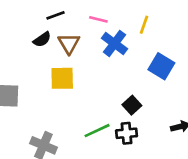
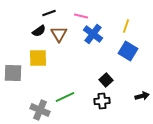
yellow line: (144, 25) -> (126, 26), moved
yellow square: (62, 78) -> (38, 58), moved
green line: (97, 131) -> (65, 97), moved

